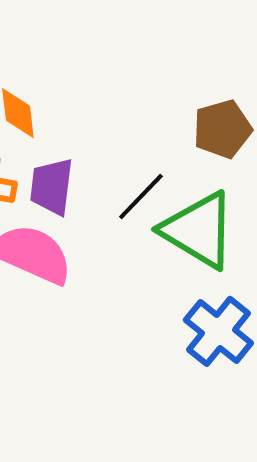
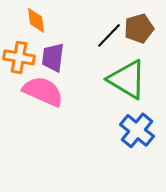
black line: (141, 197) -> (109, 35), moved

